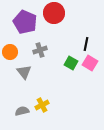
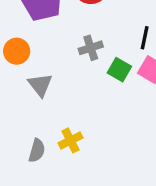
gray cross: (40, 50) -> (91, 48), moved
gray semicircle: (22, 111) -> (37, 151), turned 120

